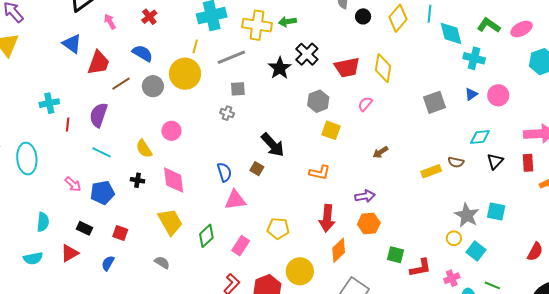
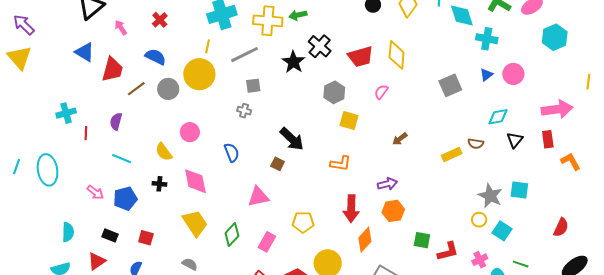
purple semicircle: (98, 115) -> (116, 121), size x0.7
blue semicircle: (224, 172) -> (232, 152), moved

